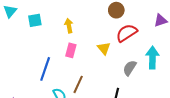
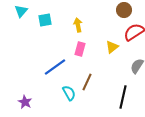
yellow triangle: (104, 48) -> (112, 47), turned 32
blue line: (45, 69) -> (55, 67), turned 35

